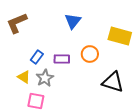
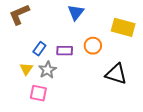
yellow triangle: (24, 77) -> (26, 69), turned 32

